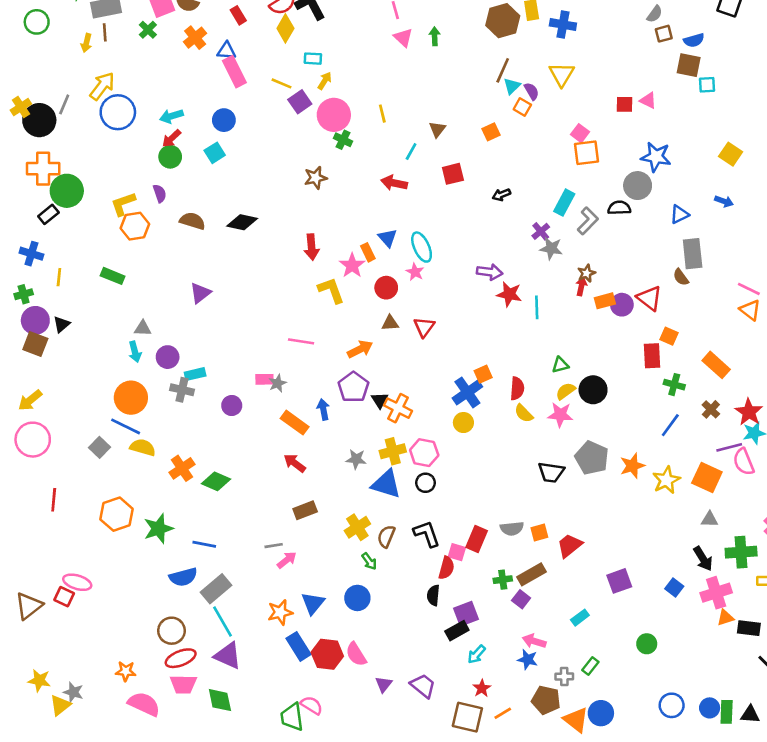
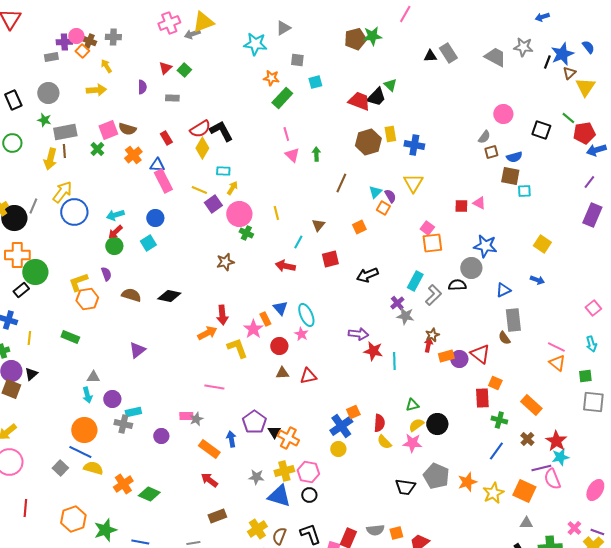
yellow arrow: (86, 43) -> (50, 159), size x1.5
brown line: (503, 70) -> (341, 183), moved
black arrow: (501, 195) -> (367, 275), size x1.5
red triangle: (424, 327) -> (308, 376), turned 42
orange arrow: (360, 349) -> (207, 333), moved

